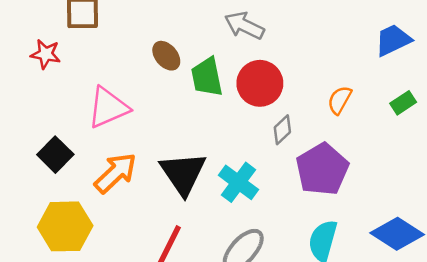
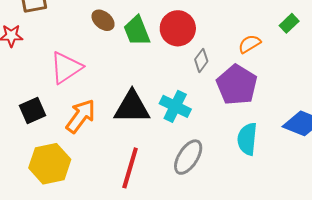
orange semicircle: (340, 100) -> (250, 44), moved, turned 40
black square: (55, 155) -> (32, 111), turned 32
black triangle: (183, 173) -> (132, 107), turned -45

